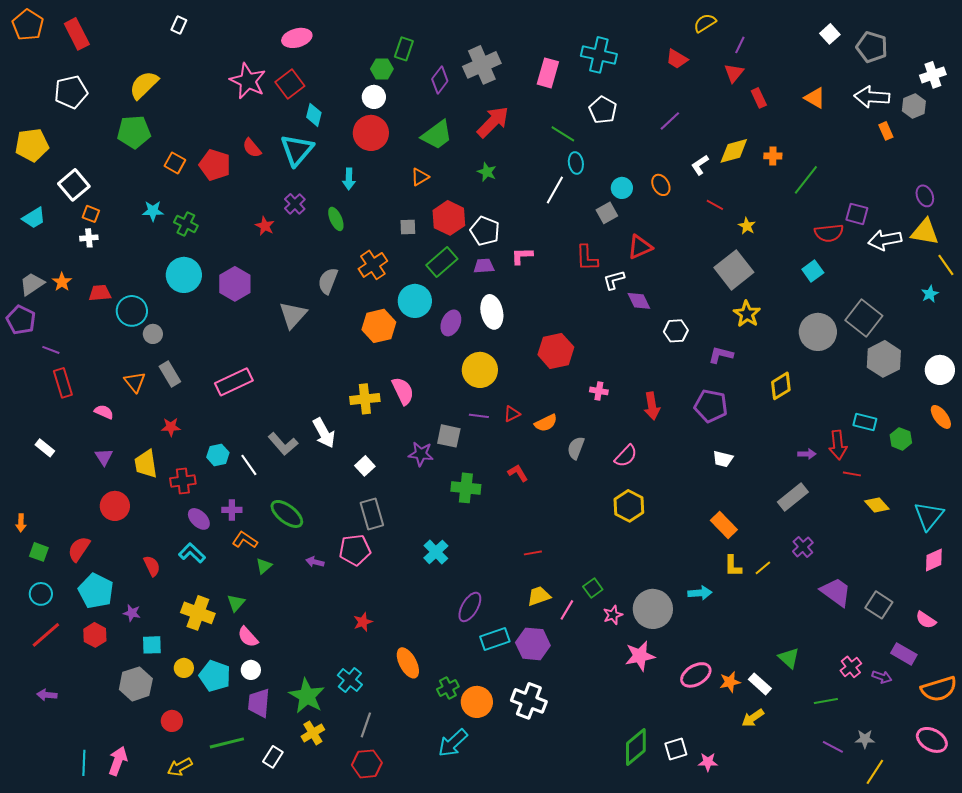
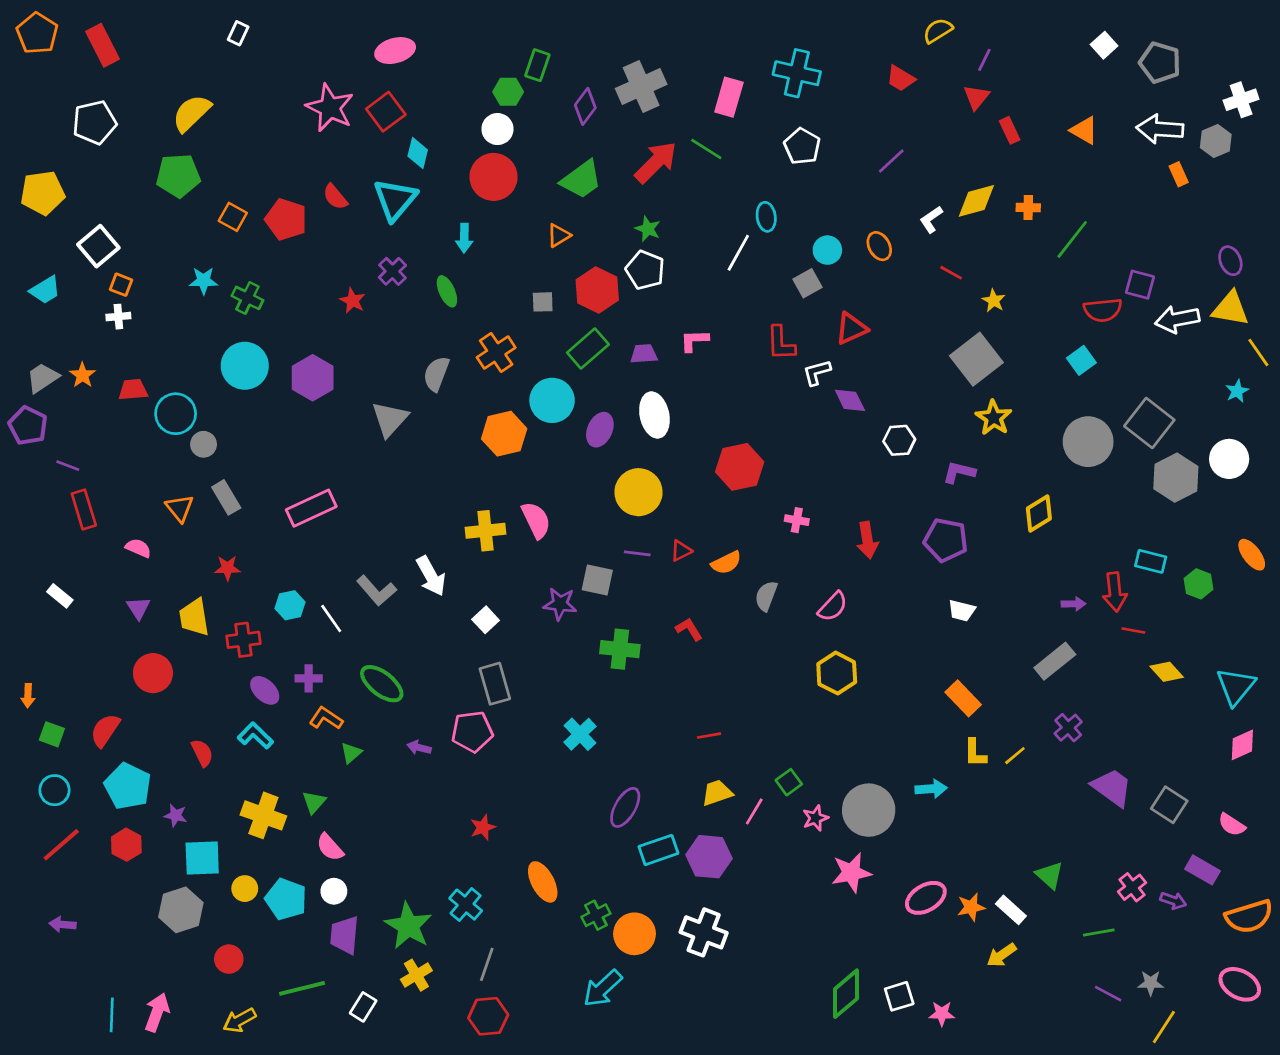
green line: (563, 134) -> (706, 149), moved
white pentagon: (485, 231) -> (645, 270), moved
white circle: (940, 370) -> (1229, 459), moved
cyan square: (152, 645) -> (202, 858), size x1.4

